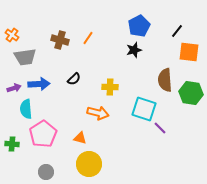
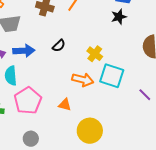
yellow cross: (110, 87) -> (95, 54), turned 35
cyan square: (144, 109) -> (112, 76), moved
yellow circle: (89, 164) -> (90, 131), moved

